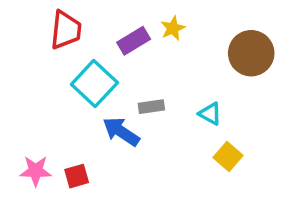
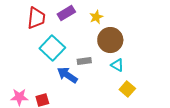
purple rectangle: (134, 41) -> (66, 13), moved
brown circle: (251, 53) -> (110, 40), moved

